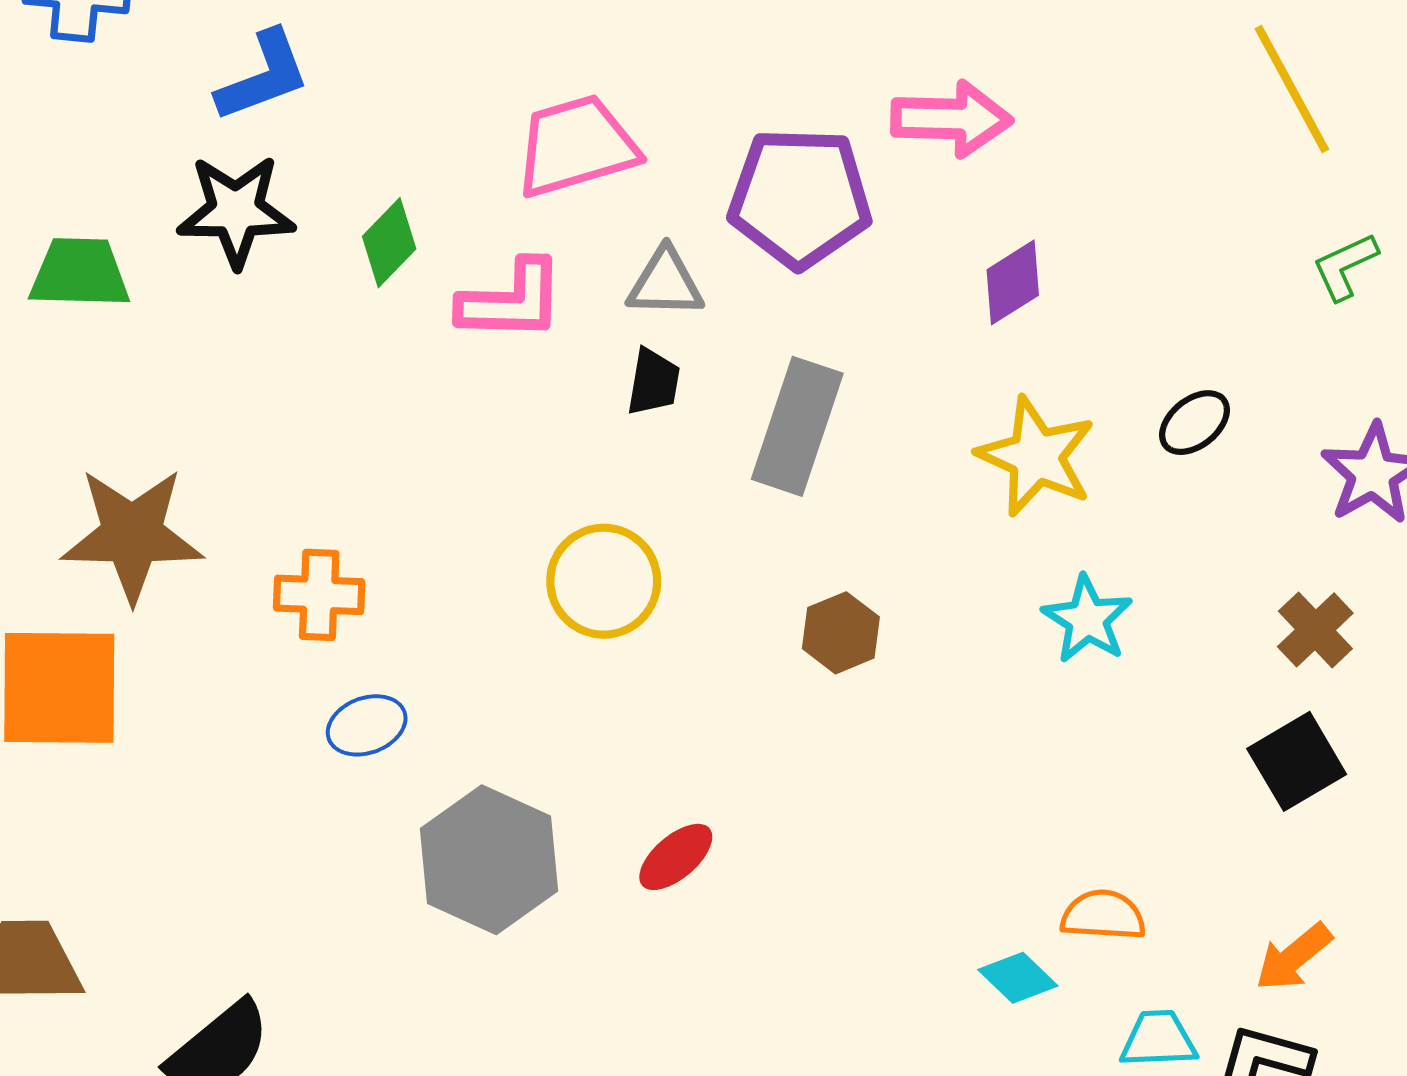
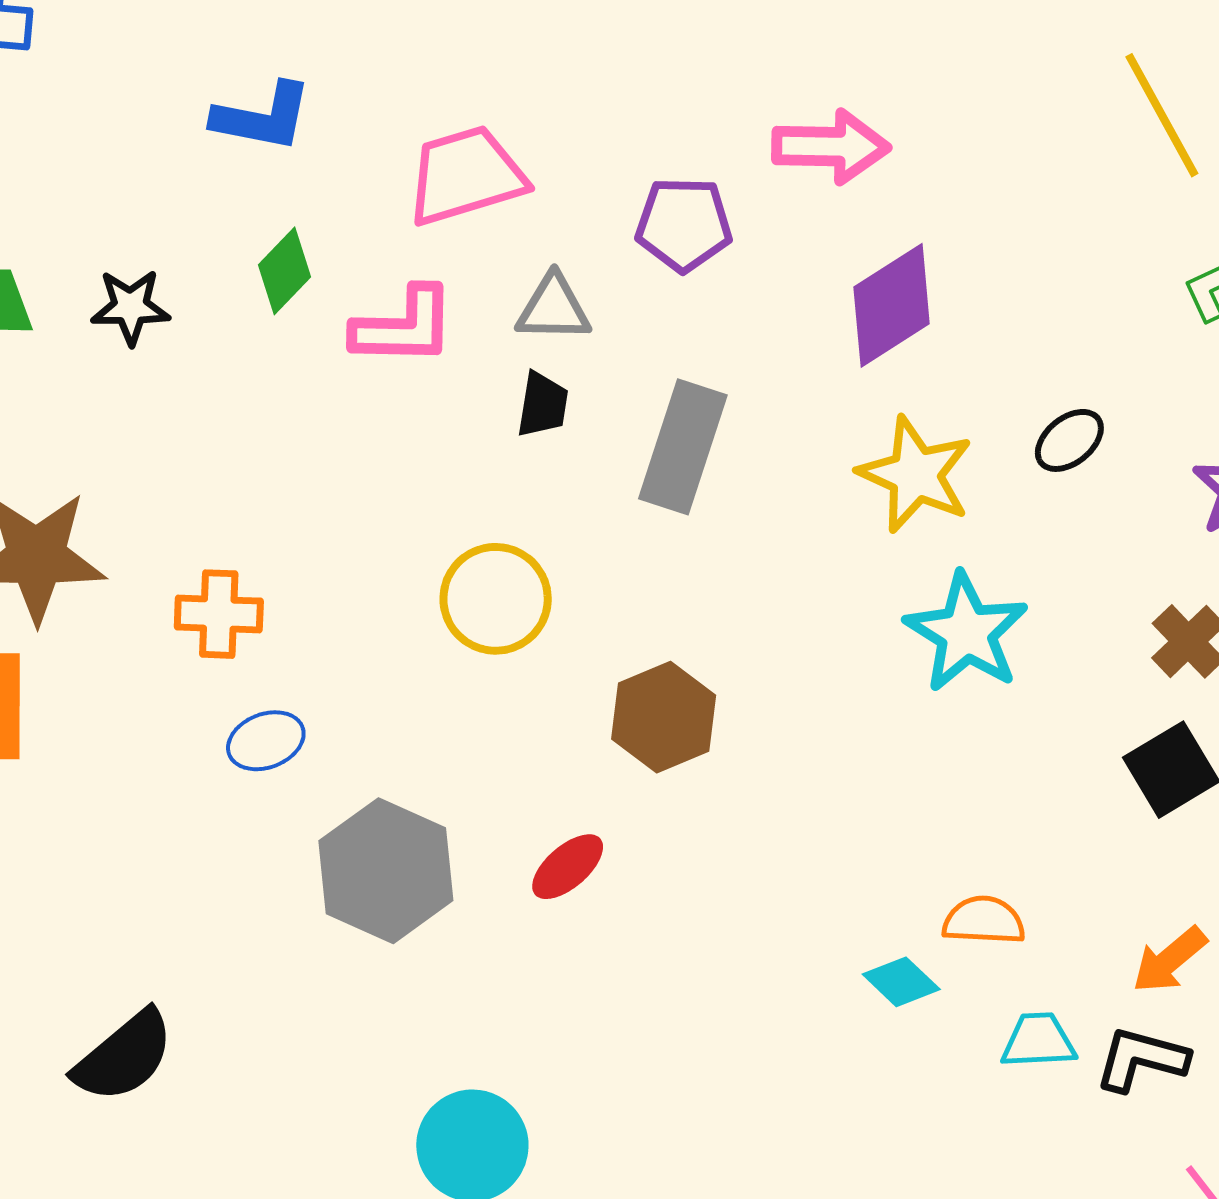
blue L-shape: (263, 76) -> (262, 117), moved, turned 32
purple pentagon: (800, 198) -> (684, 224), size x0.7
black star: (236, 211) -> (131, 307), moved, size x0.7
purple diamond: (1013, 282) -> (892, 305), size x1.5
cyan star: (1087, 619) -> (966, 633), size x1.4
brown hexagon: (841, 633) -> (664, 717), moved, size x1.4

